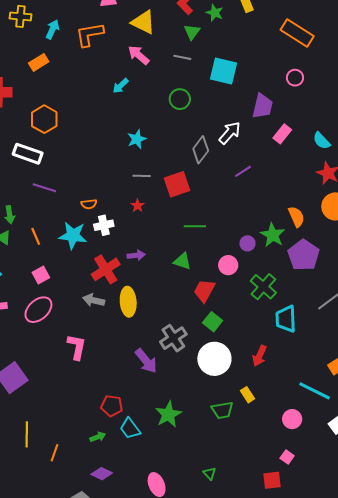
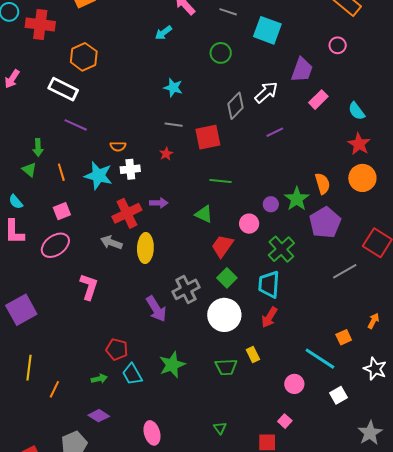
cyan star: (137, 139) -> (173, 88), turned 30
cyan trapezoid: (286, 319) -> (269, 284), moved
green triangle: (210, 473) -> (220, 428), moved

